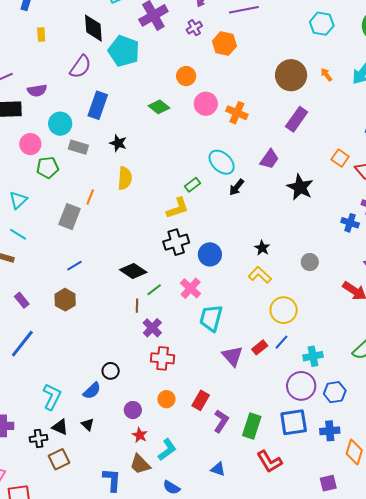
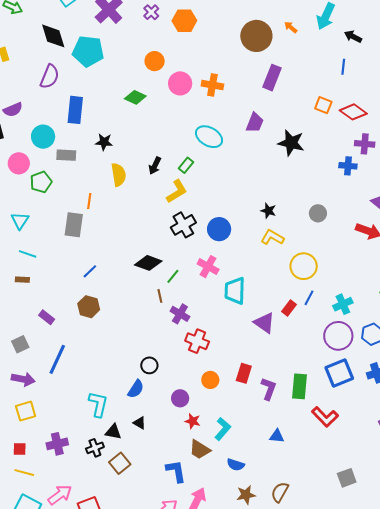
black arrow: (237, 187) -> (155, 166), moved
red cross: (163, 358) -> (197, 341), turned 30

